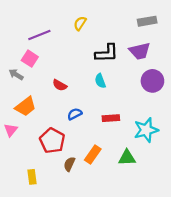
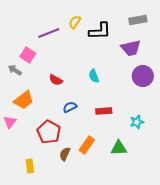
purple line: (39, 35) -> (49, 33), moved
black L-shape: (107, 53) -> (100, 31), moved
cyan star: (146, 130) -> (137, 122), size x0.6

